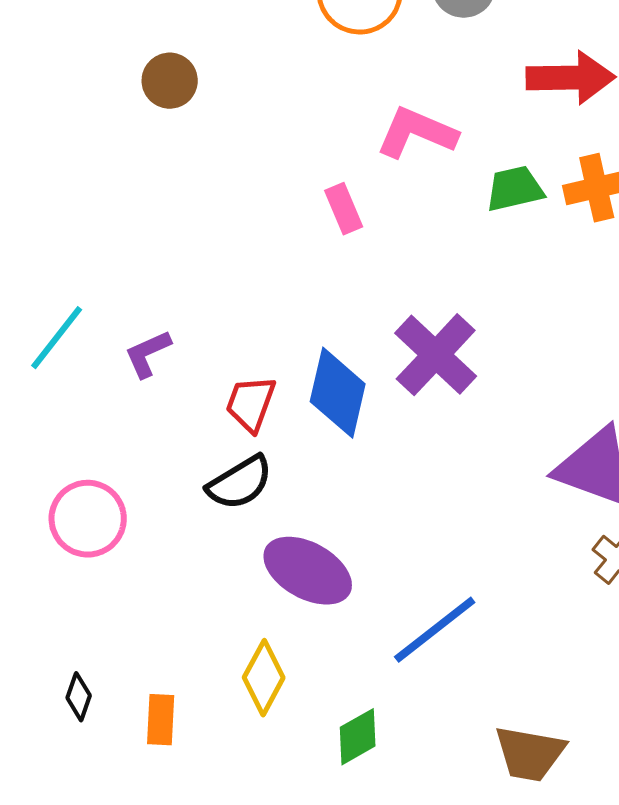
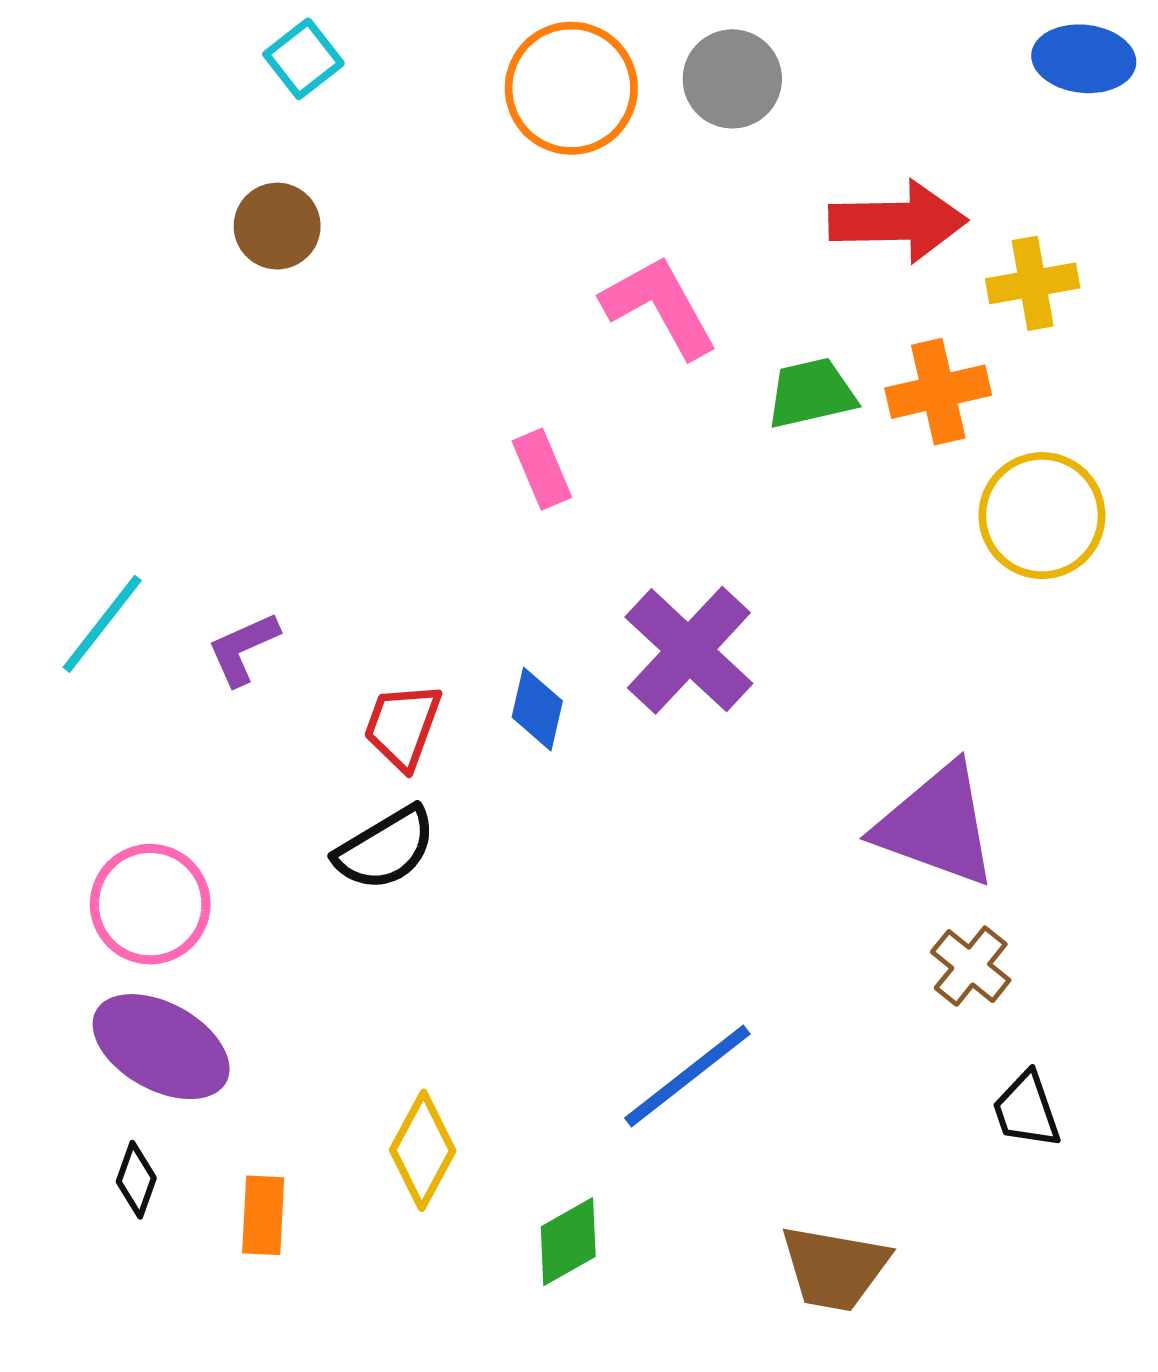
pink L-shape: (417, 133) -> (660, 307), turned 38
pink rectangle: (344, 209) -> (542, 469), moved
blue diamond: (338, 393) -> (537, 709), size x0.6
purple ellipse: (308, 571) -> (161, 1047), moved

